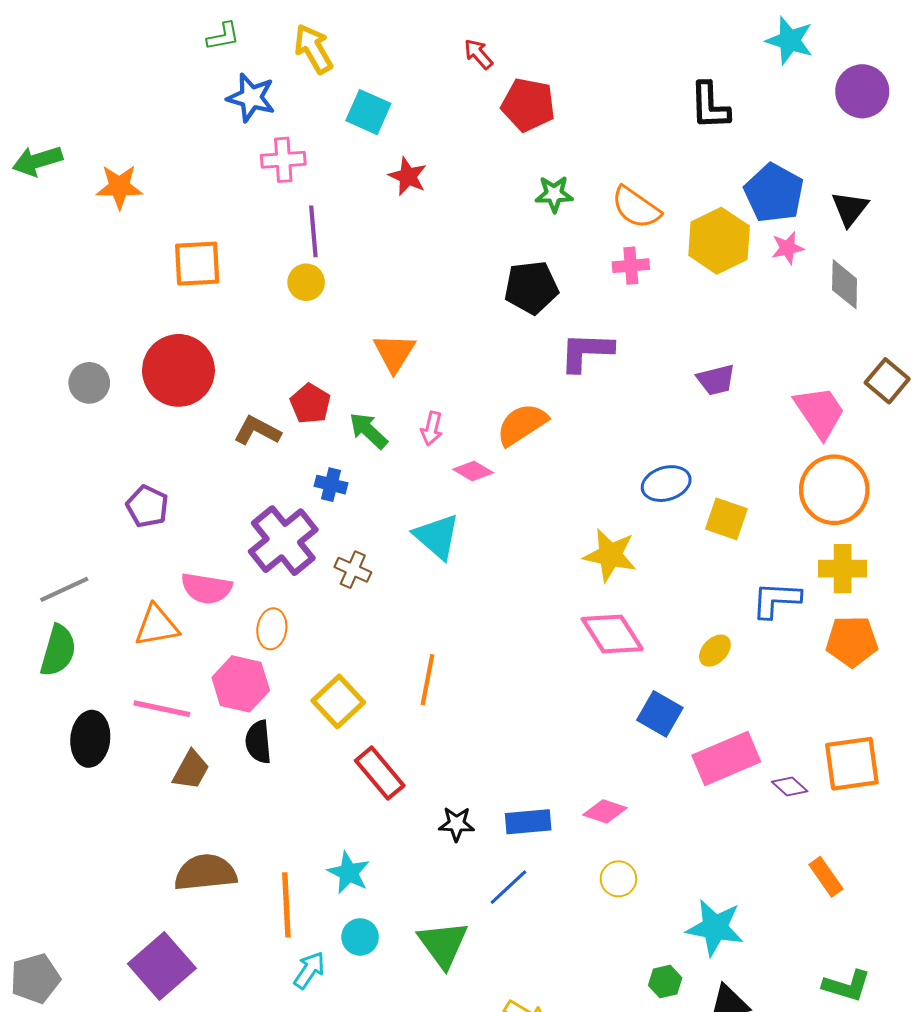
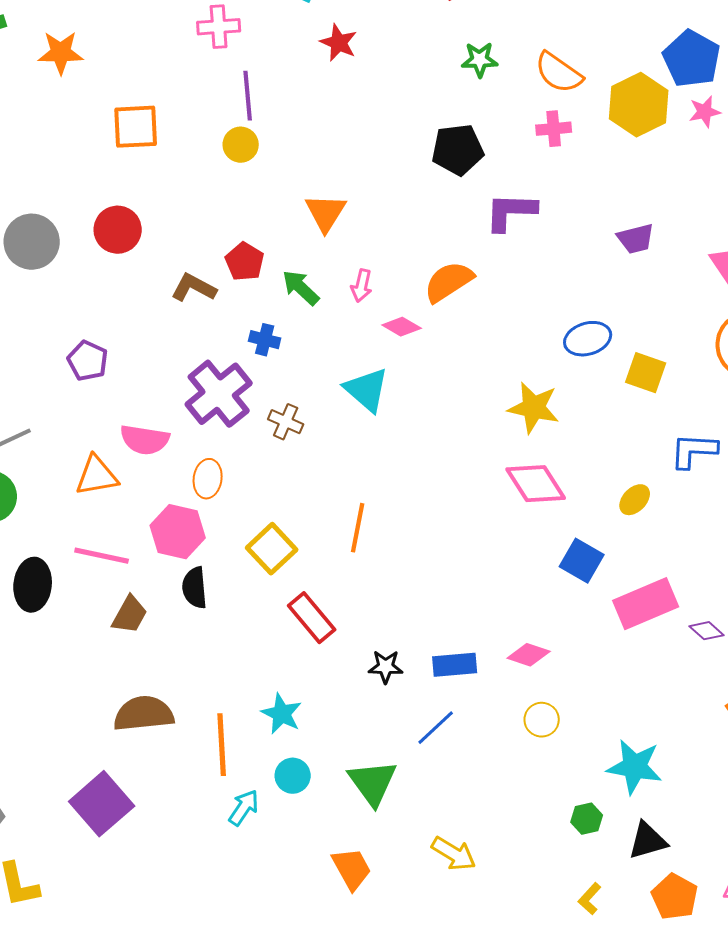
red circle: (178, 370) -> (118, 230), size x0.7
gray circle: (89, 383) -> (32, 242), size x1.4

